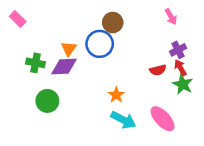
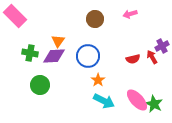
pink arrow: (171, 17) -> (130, 14), moved, turned 104
pink rectangle: (18, 19) -> (15, 16), size x1.6
blue circle: (100, 44) -> (88, 56), moved
purple cross: (178, 50) -> (162, 46), moved
green star: (183, 84) -> (154, 104), moved

